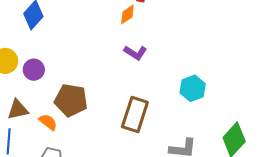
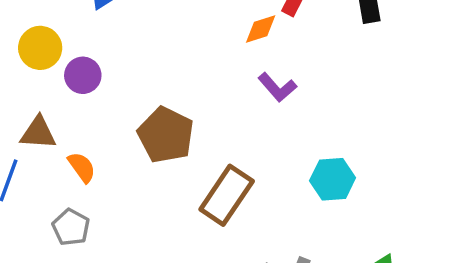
purple L-shape: (135, 53) -> (277, 87), moved
brown pentagon: (71, 100) -> (166, 135), moved

